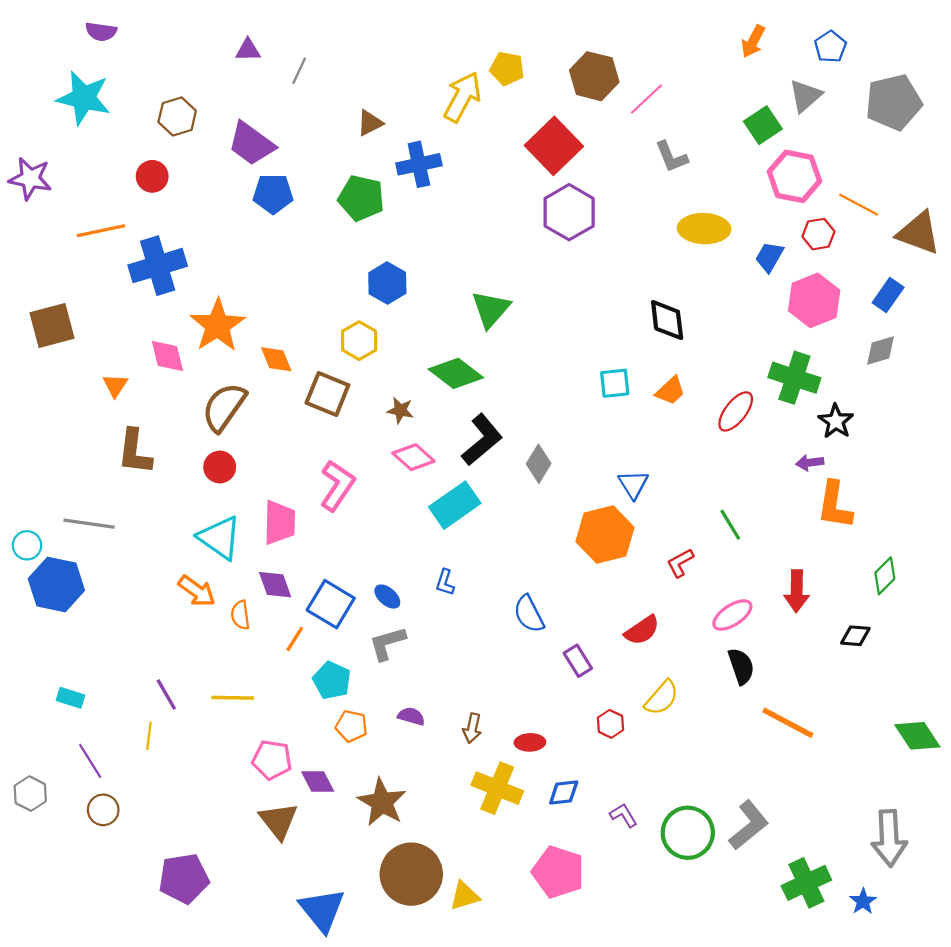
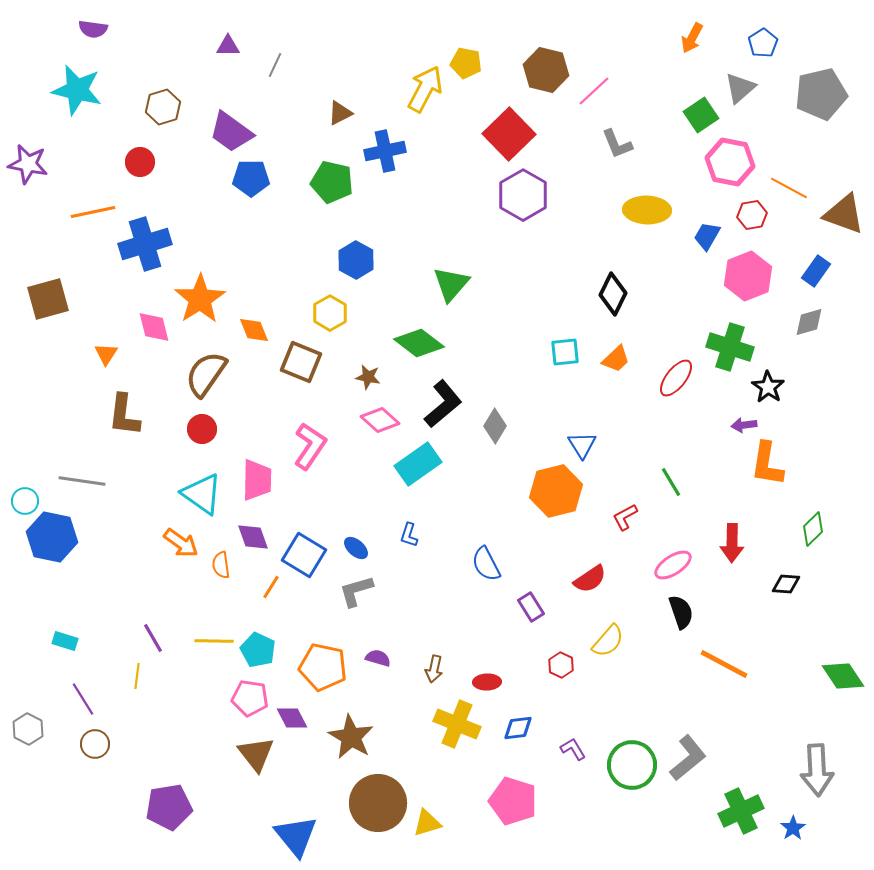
black diamond: (667, 320) -> (613, 294), turned 33
cyan pentagon: (332, 680) -> (258, 650), moved
orange pentagon: (351, 726) -> (323, 667), size x1.6

